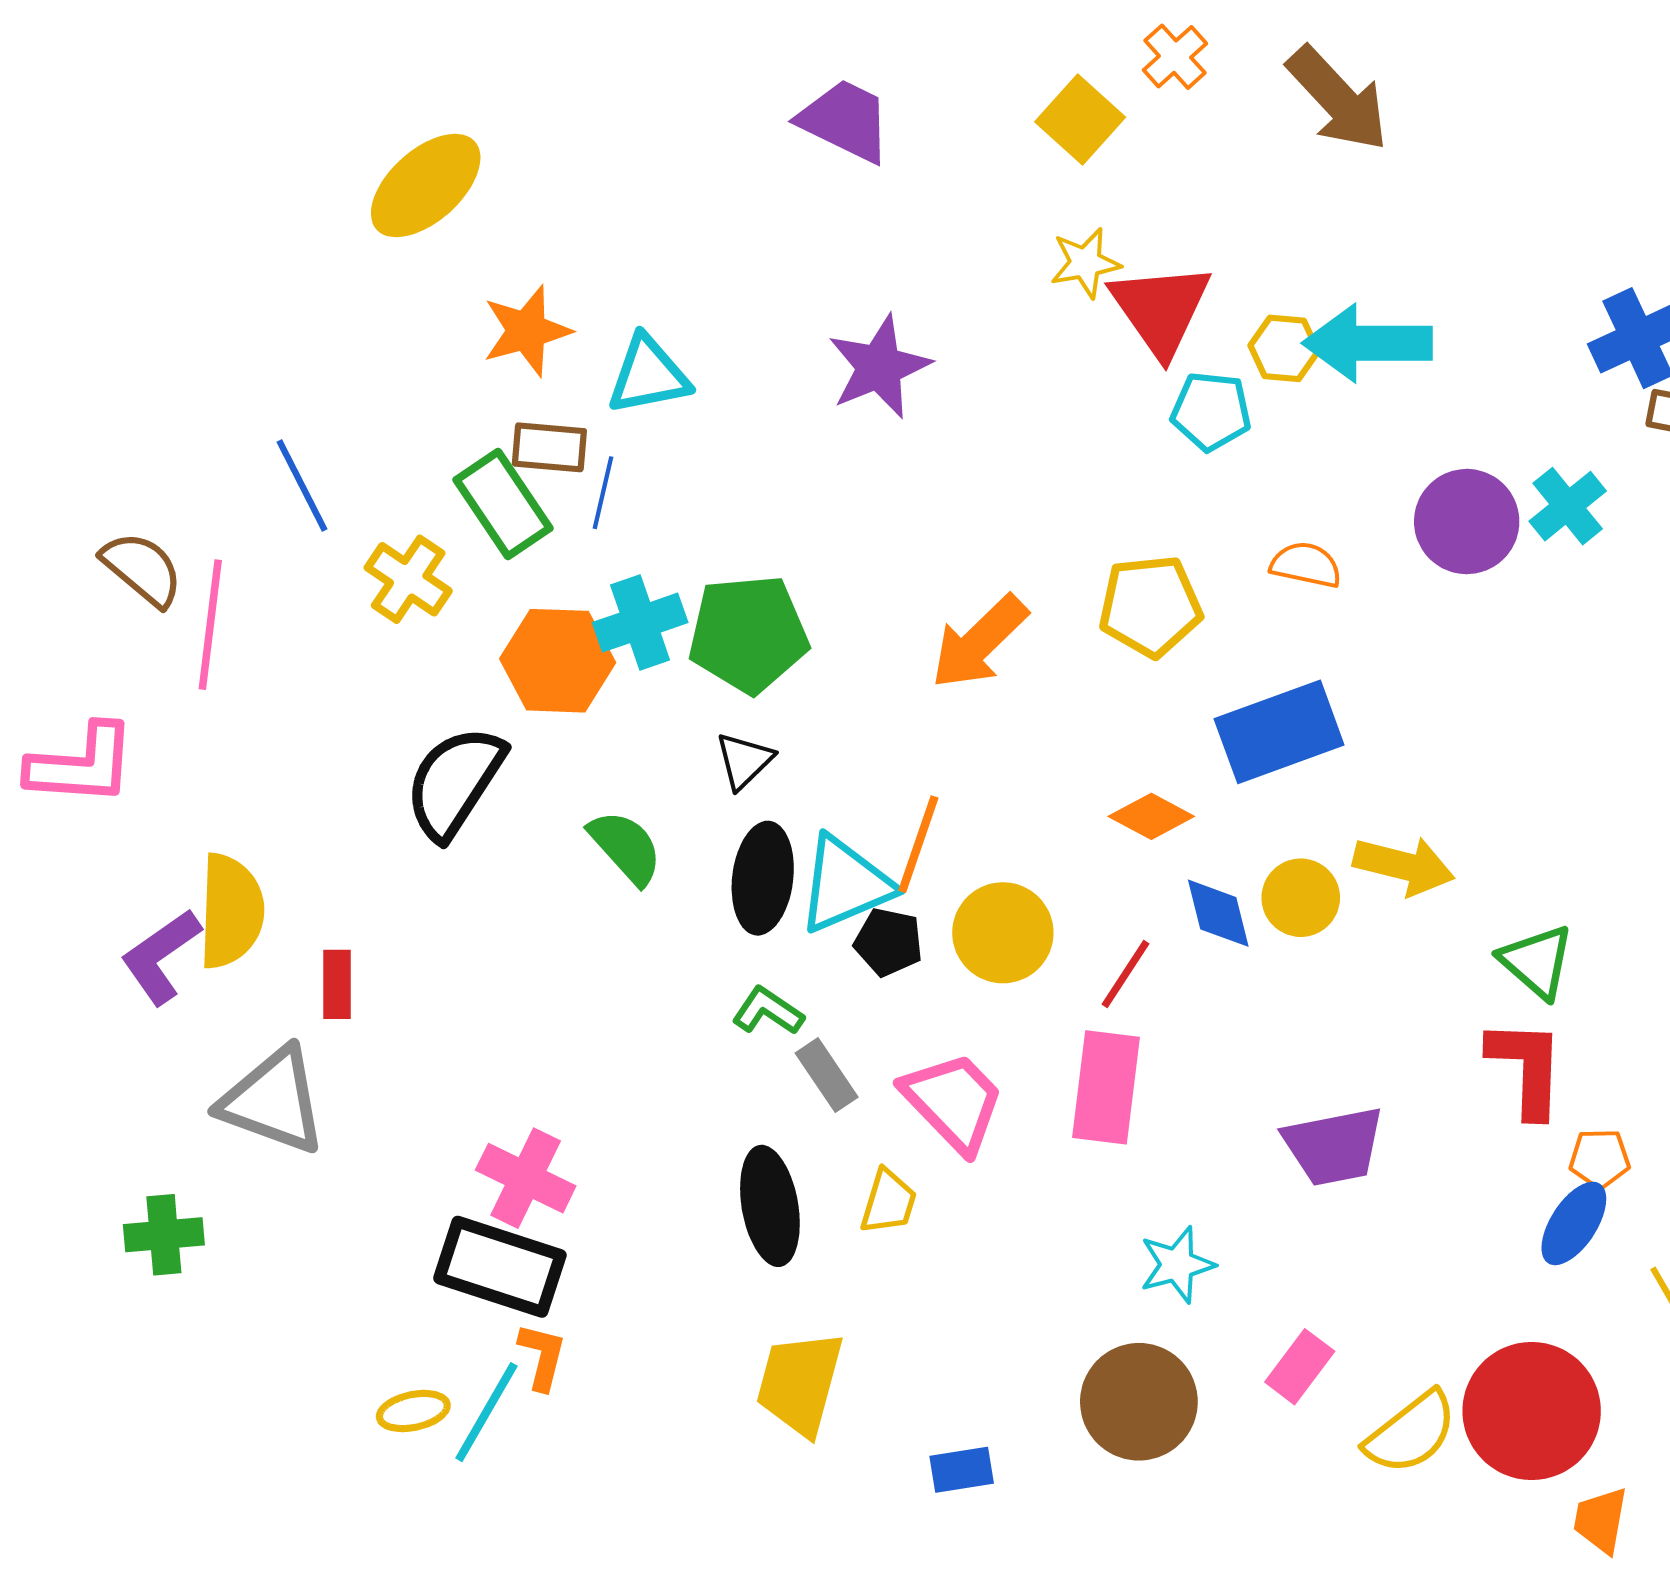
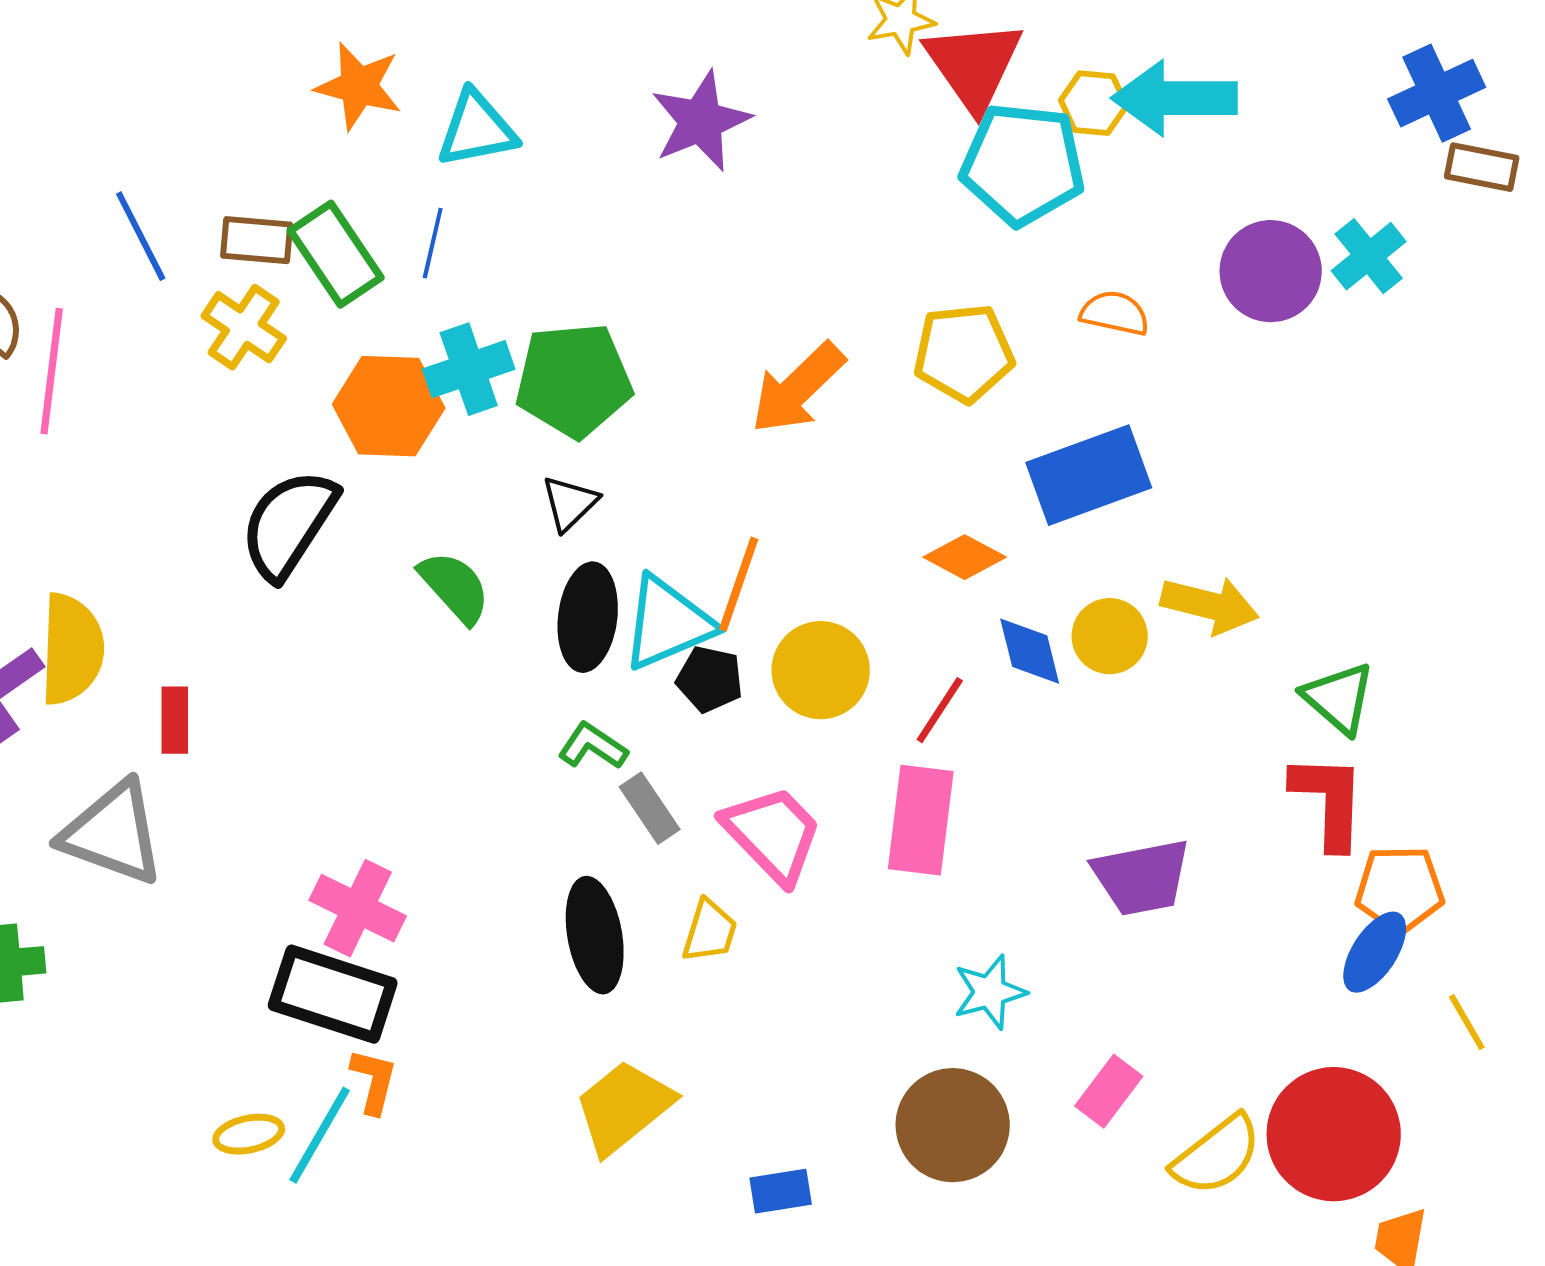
orange star: (527, 331) -> (359, 86), turned 30
cyan pentagon: (1211, 411) -> (1023, 164), size x1.6
brown rectangle: (549, 447) -> (257, 240), moved
orange pentagon: (1600, 1159) -> (1400, 889), size x1.5
yellow trapezoid: (800, 1383) -> (624, 1107), turned 36

